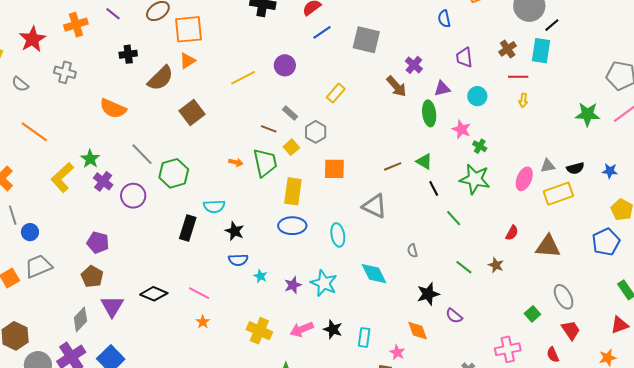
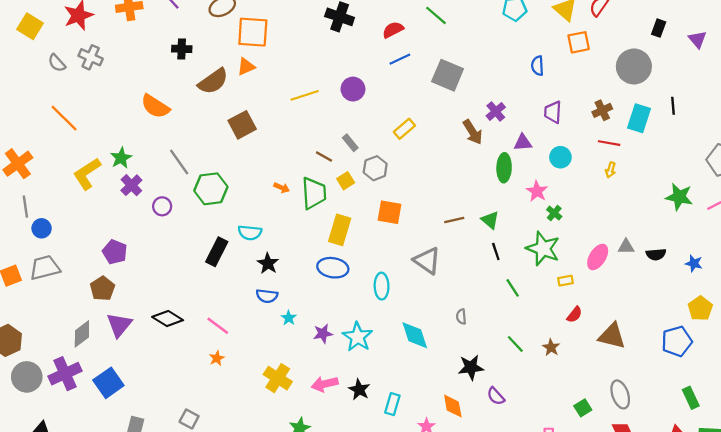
black line: (552, 25) -> (673, 106), moved, turned -63
gray cross: (65, 72) -> (91, 57), moved
yellow rectangle: (558, 194) -> (566, 281), moved, size x0.5
purple circle: (133, 196) -> (162, 206), size x0.7

